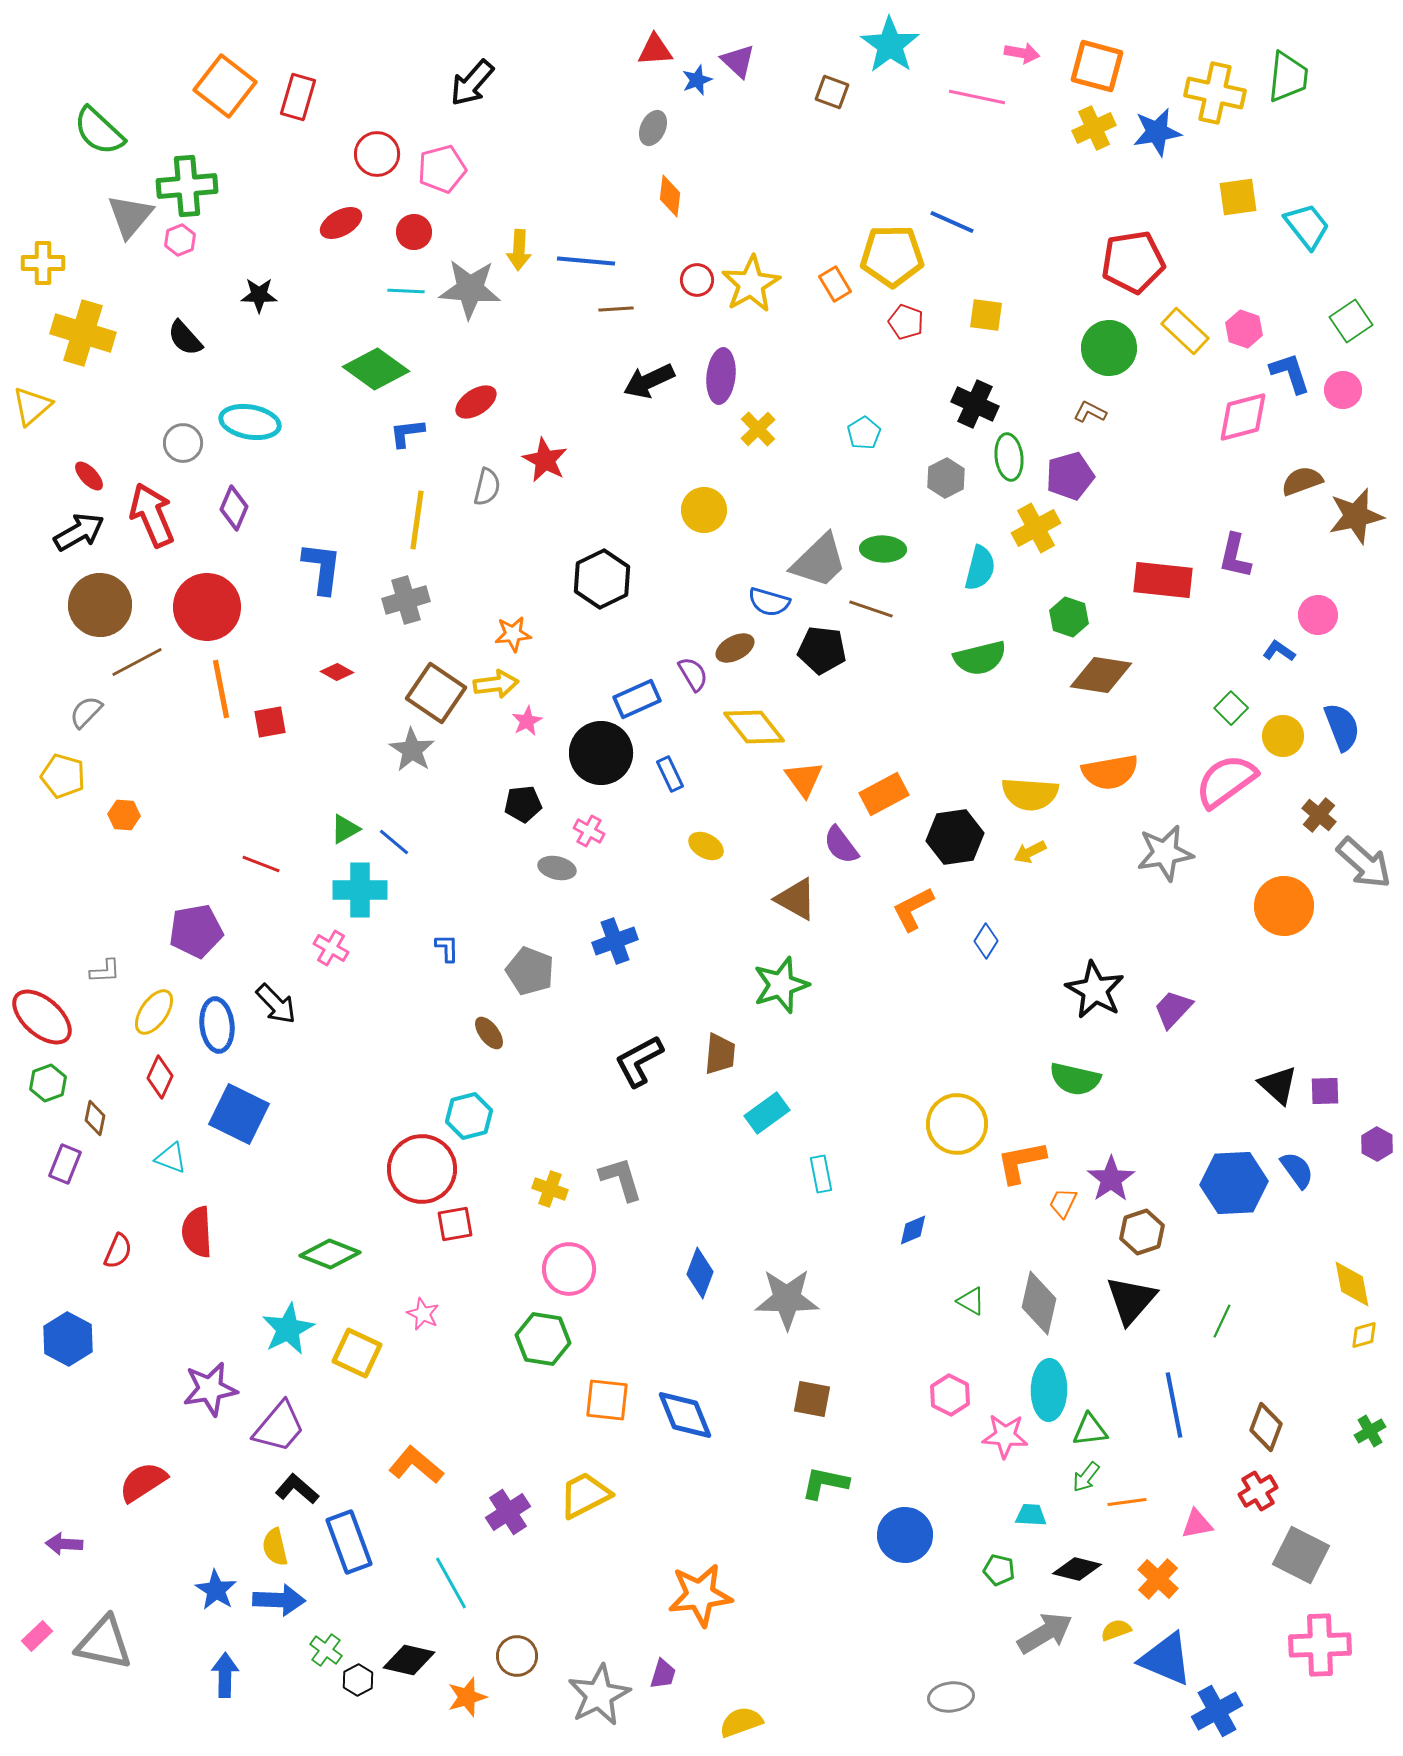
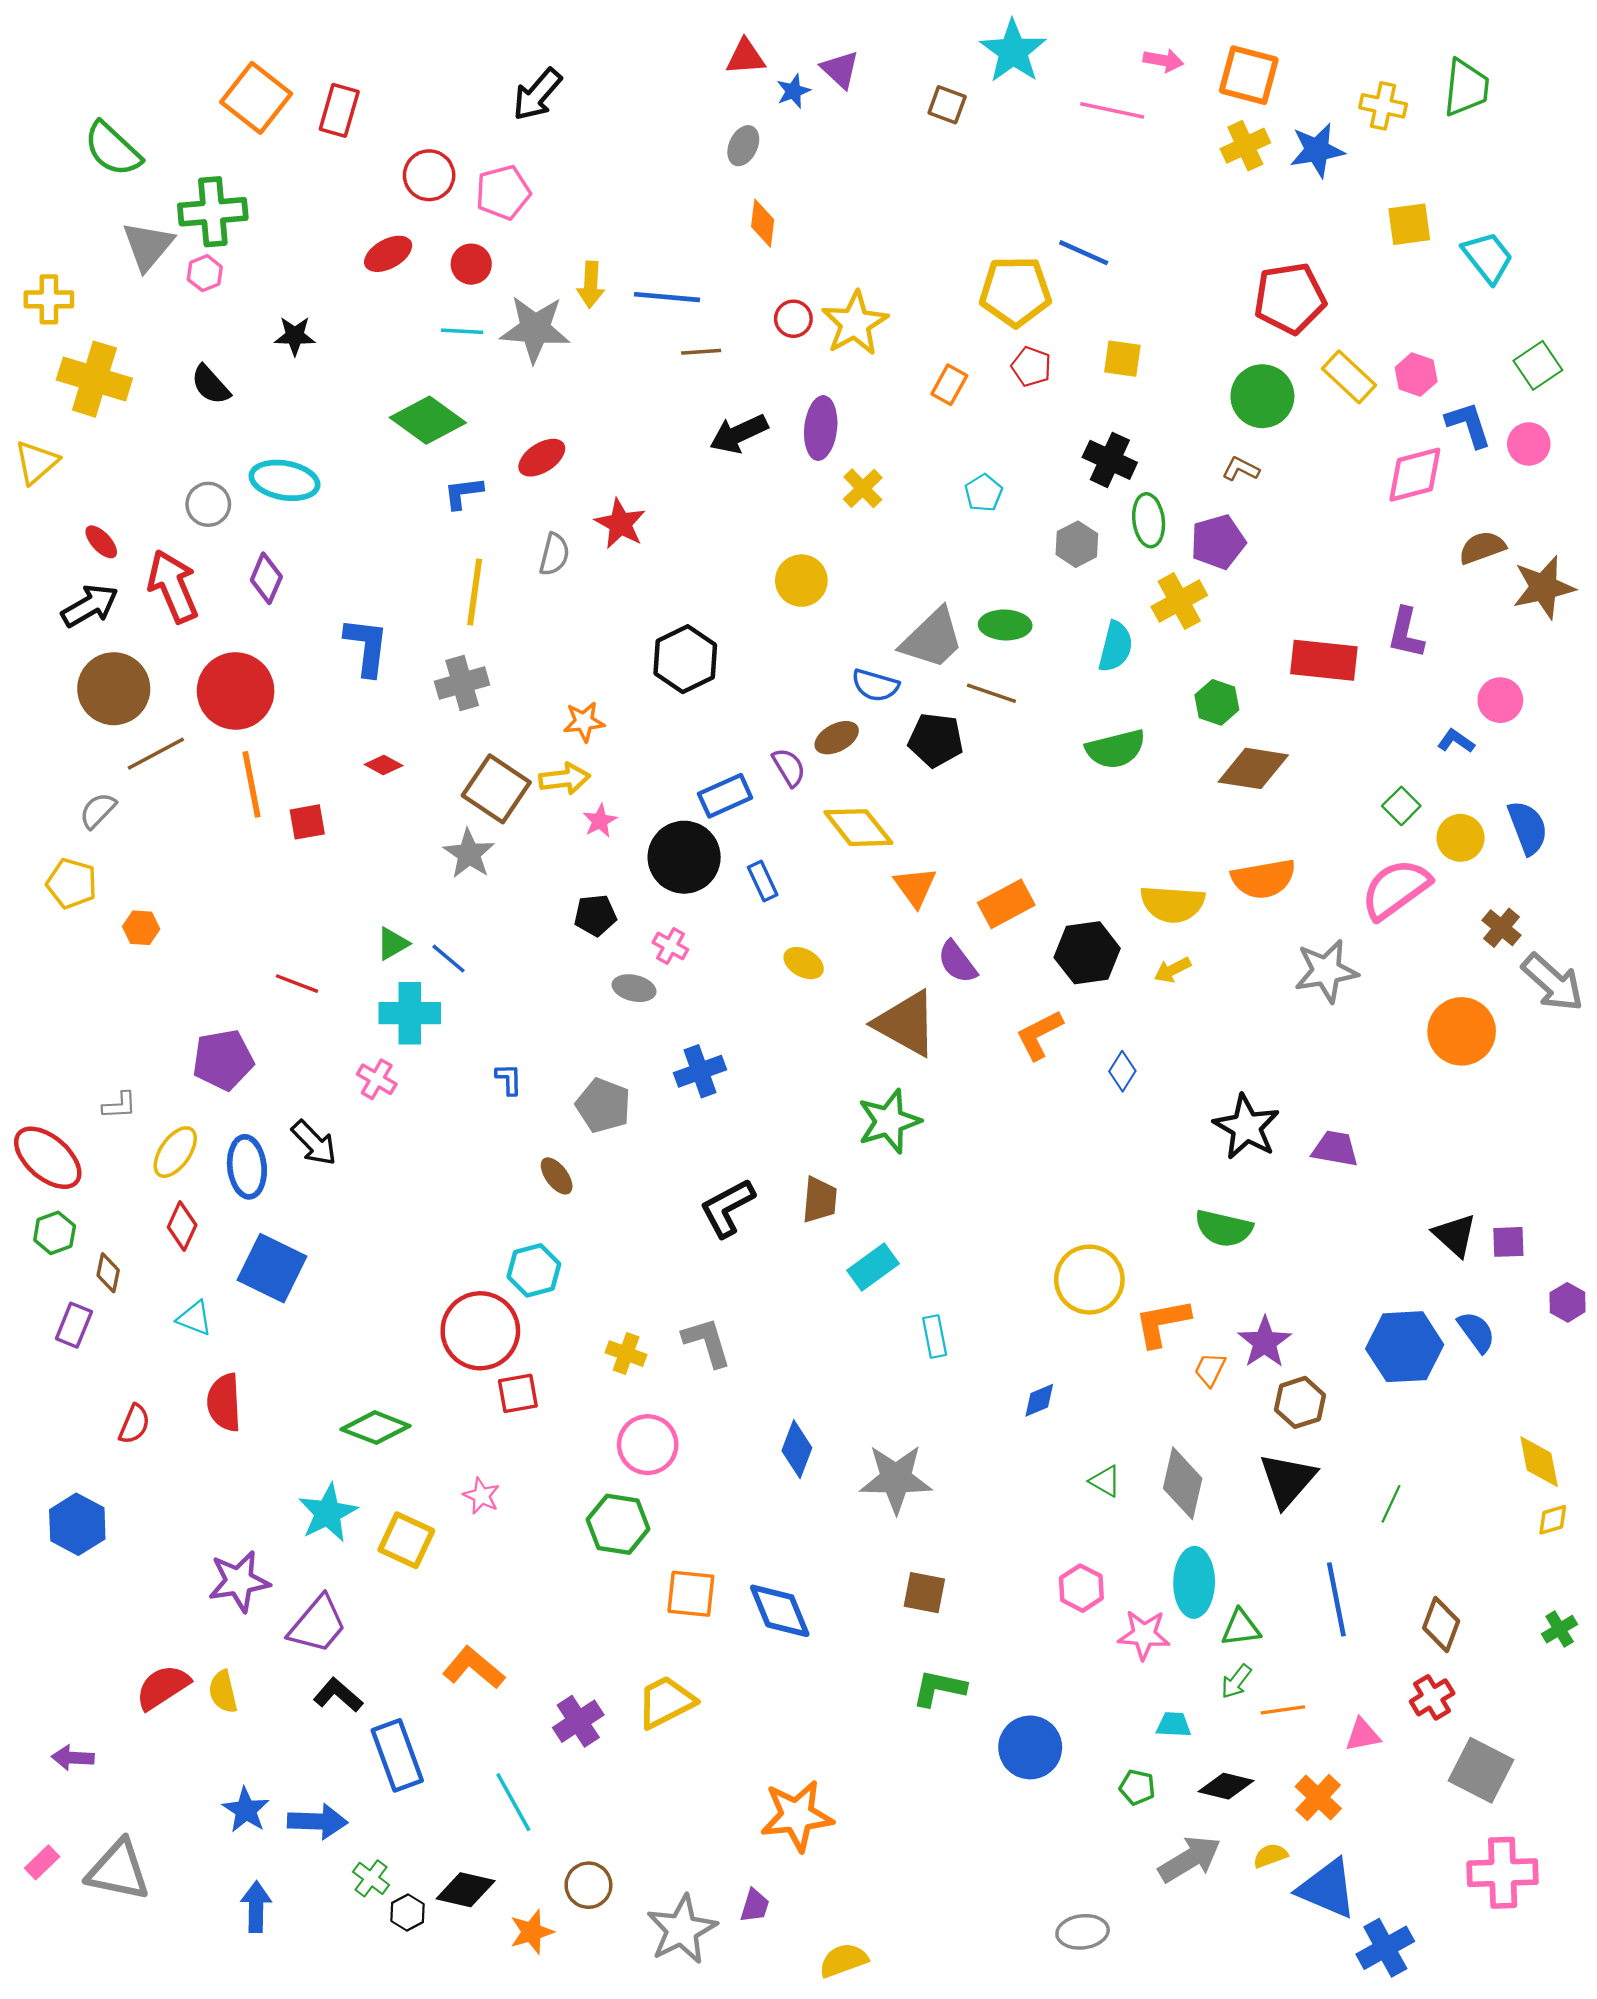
yellow cross: (1215, 93) -> (1383, 106), size x0.7
orange rectangle: (835, 284) -> (949, 385), moved, turned 60
brown triangle: (796, 899) -> (906, 1023), size x1.4
purple trapezoid: (1173, 1009) -> (1335, 1149), turned 57
yellow semicircle: (275, 1547) -> (223, 1692), moved

